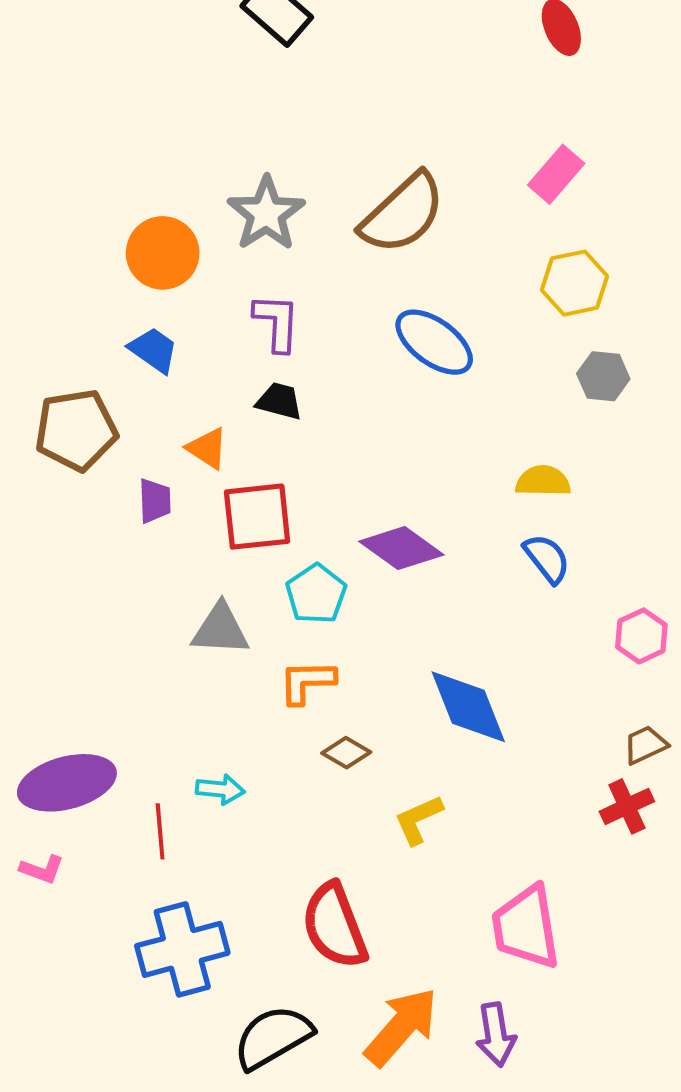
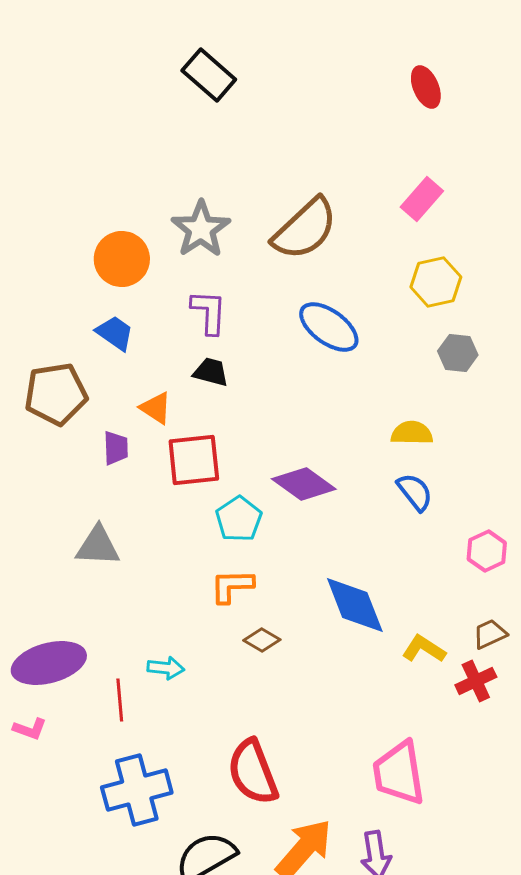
gray triangle: (220, 629) -> (98, 546), moved
yellow L-shape: (418, 820) -> (424, 649), moved, turned 57

